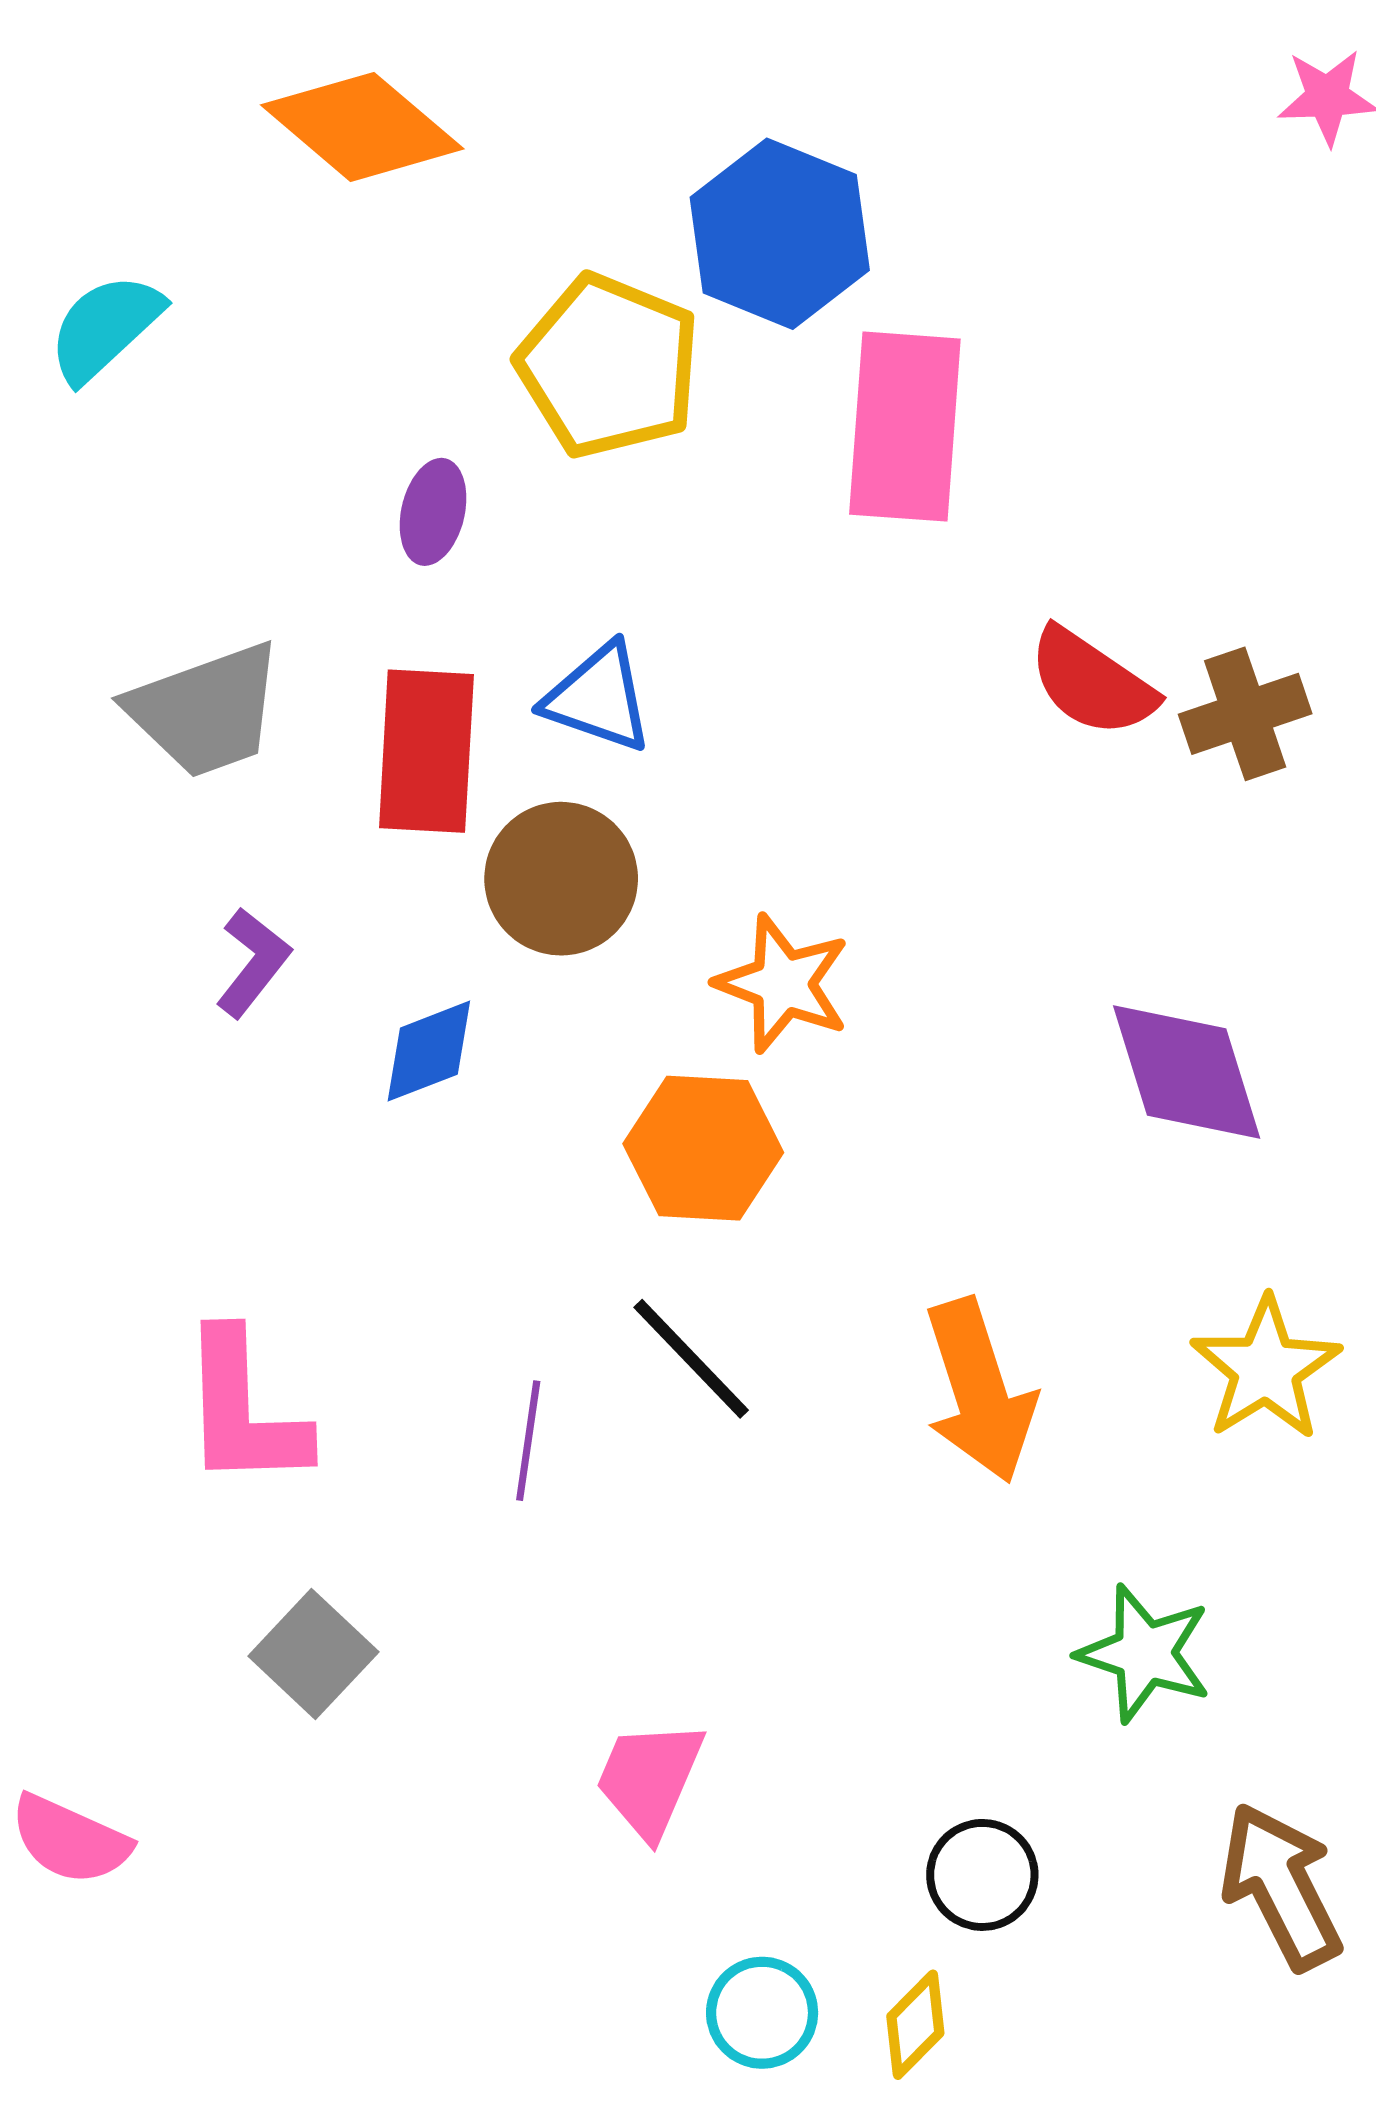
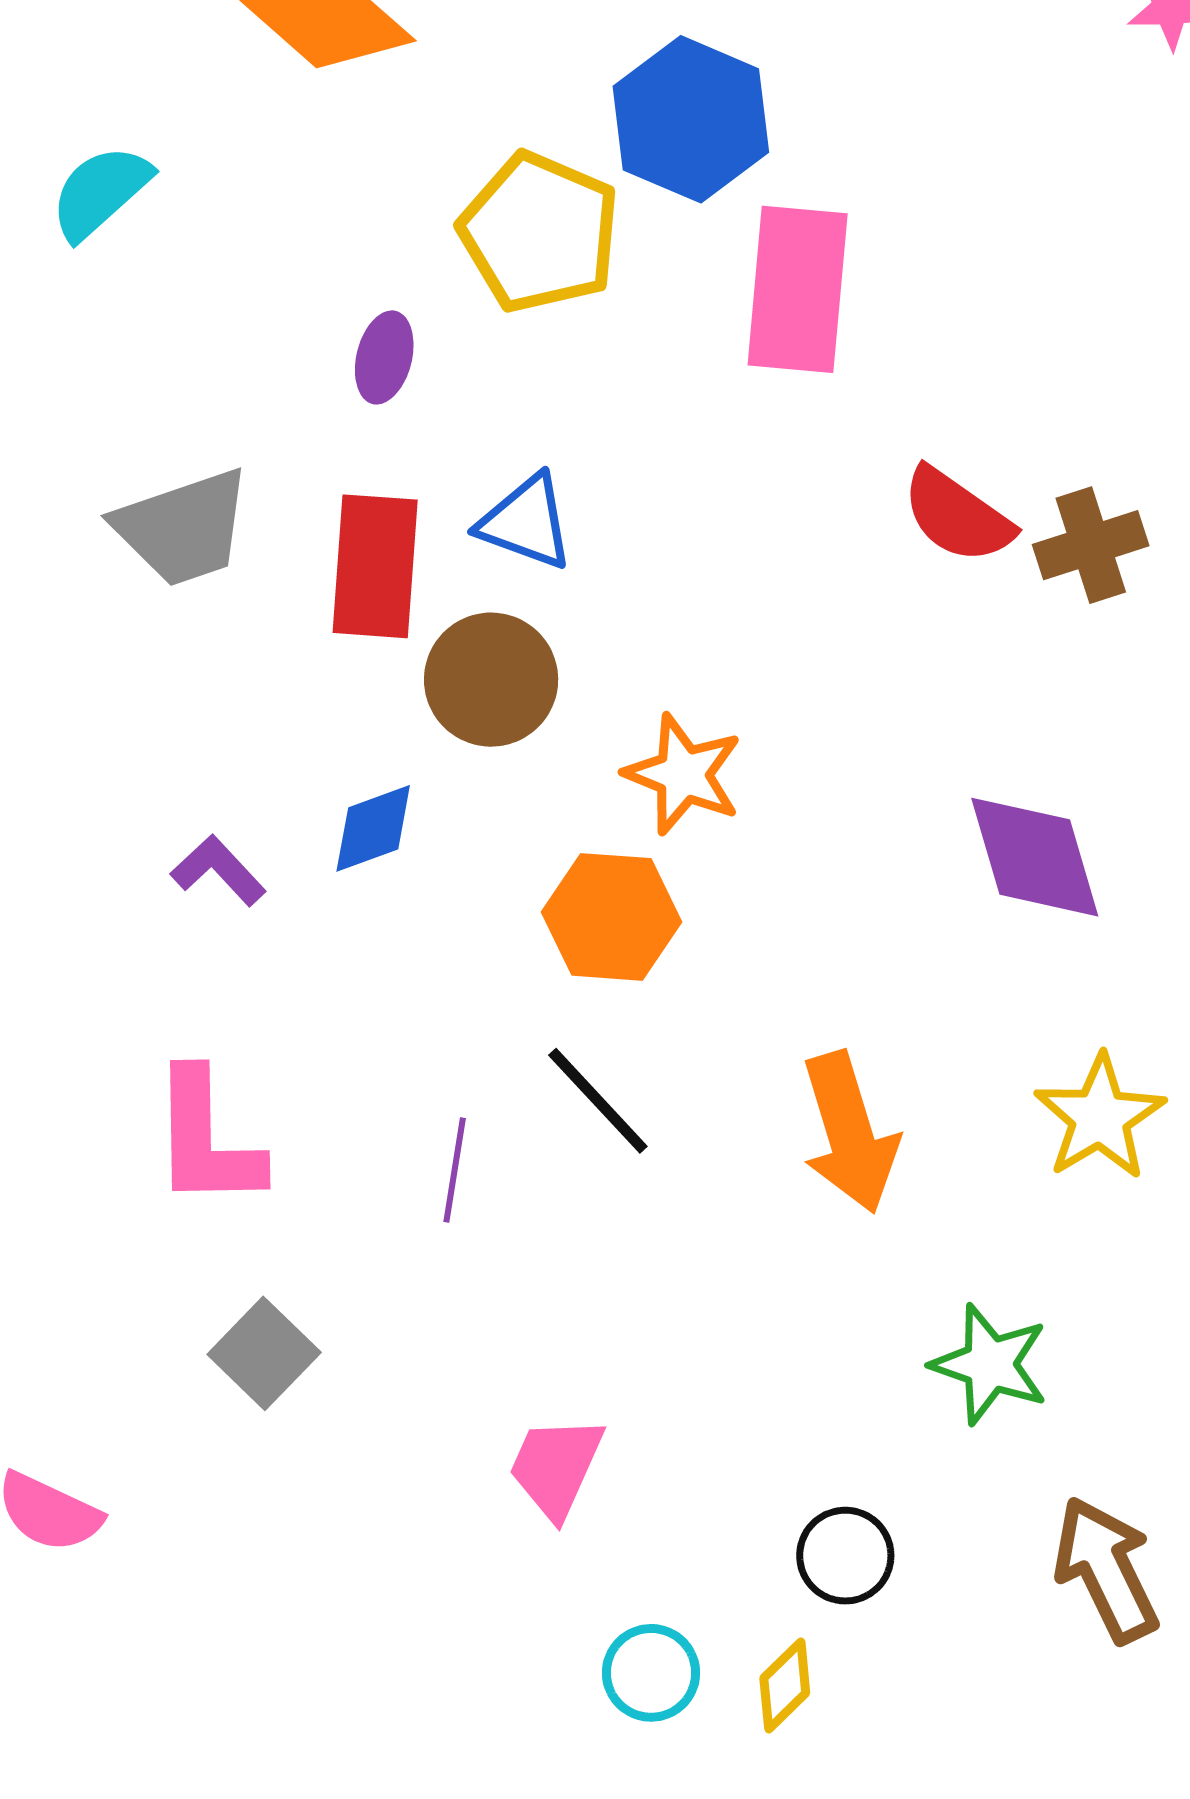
purple L-shape: (253, 962) -> (218, 870), moved, turned -82

